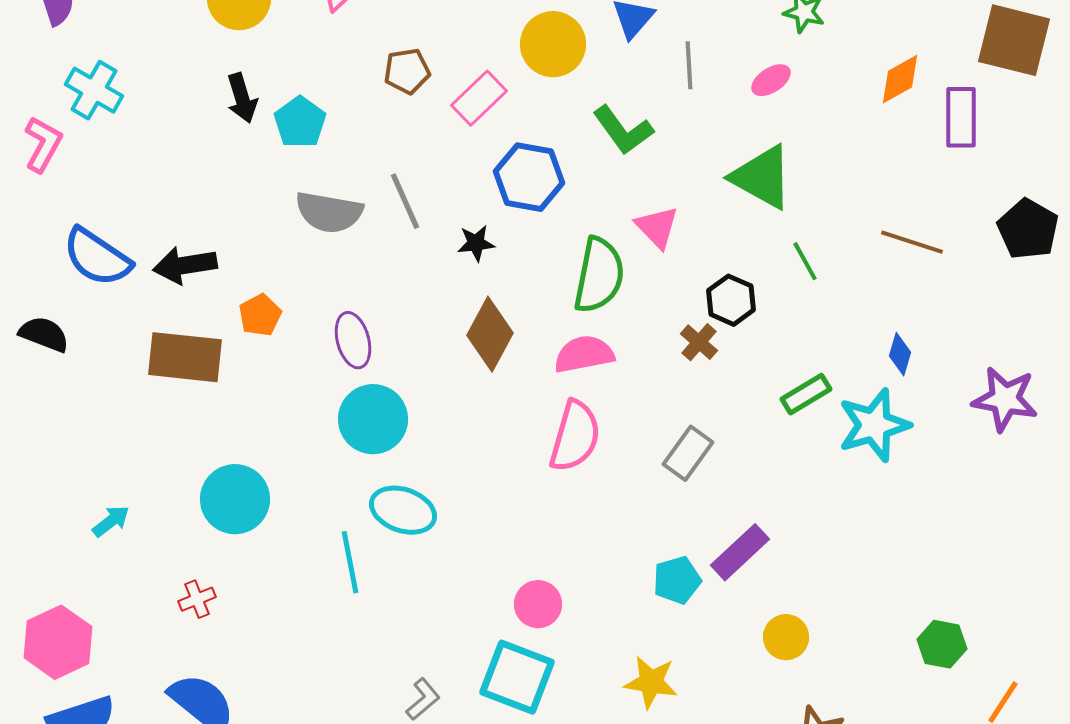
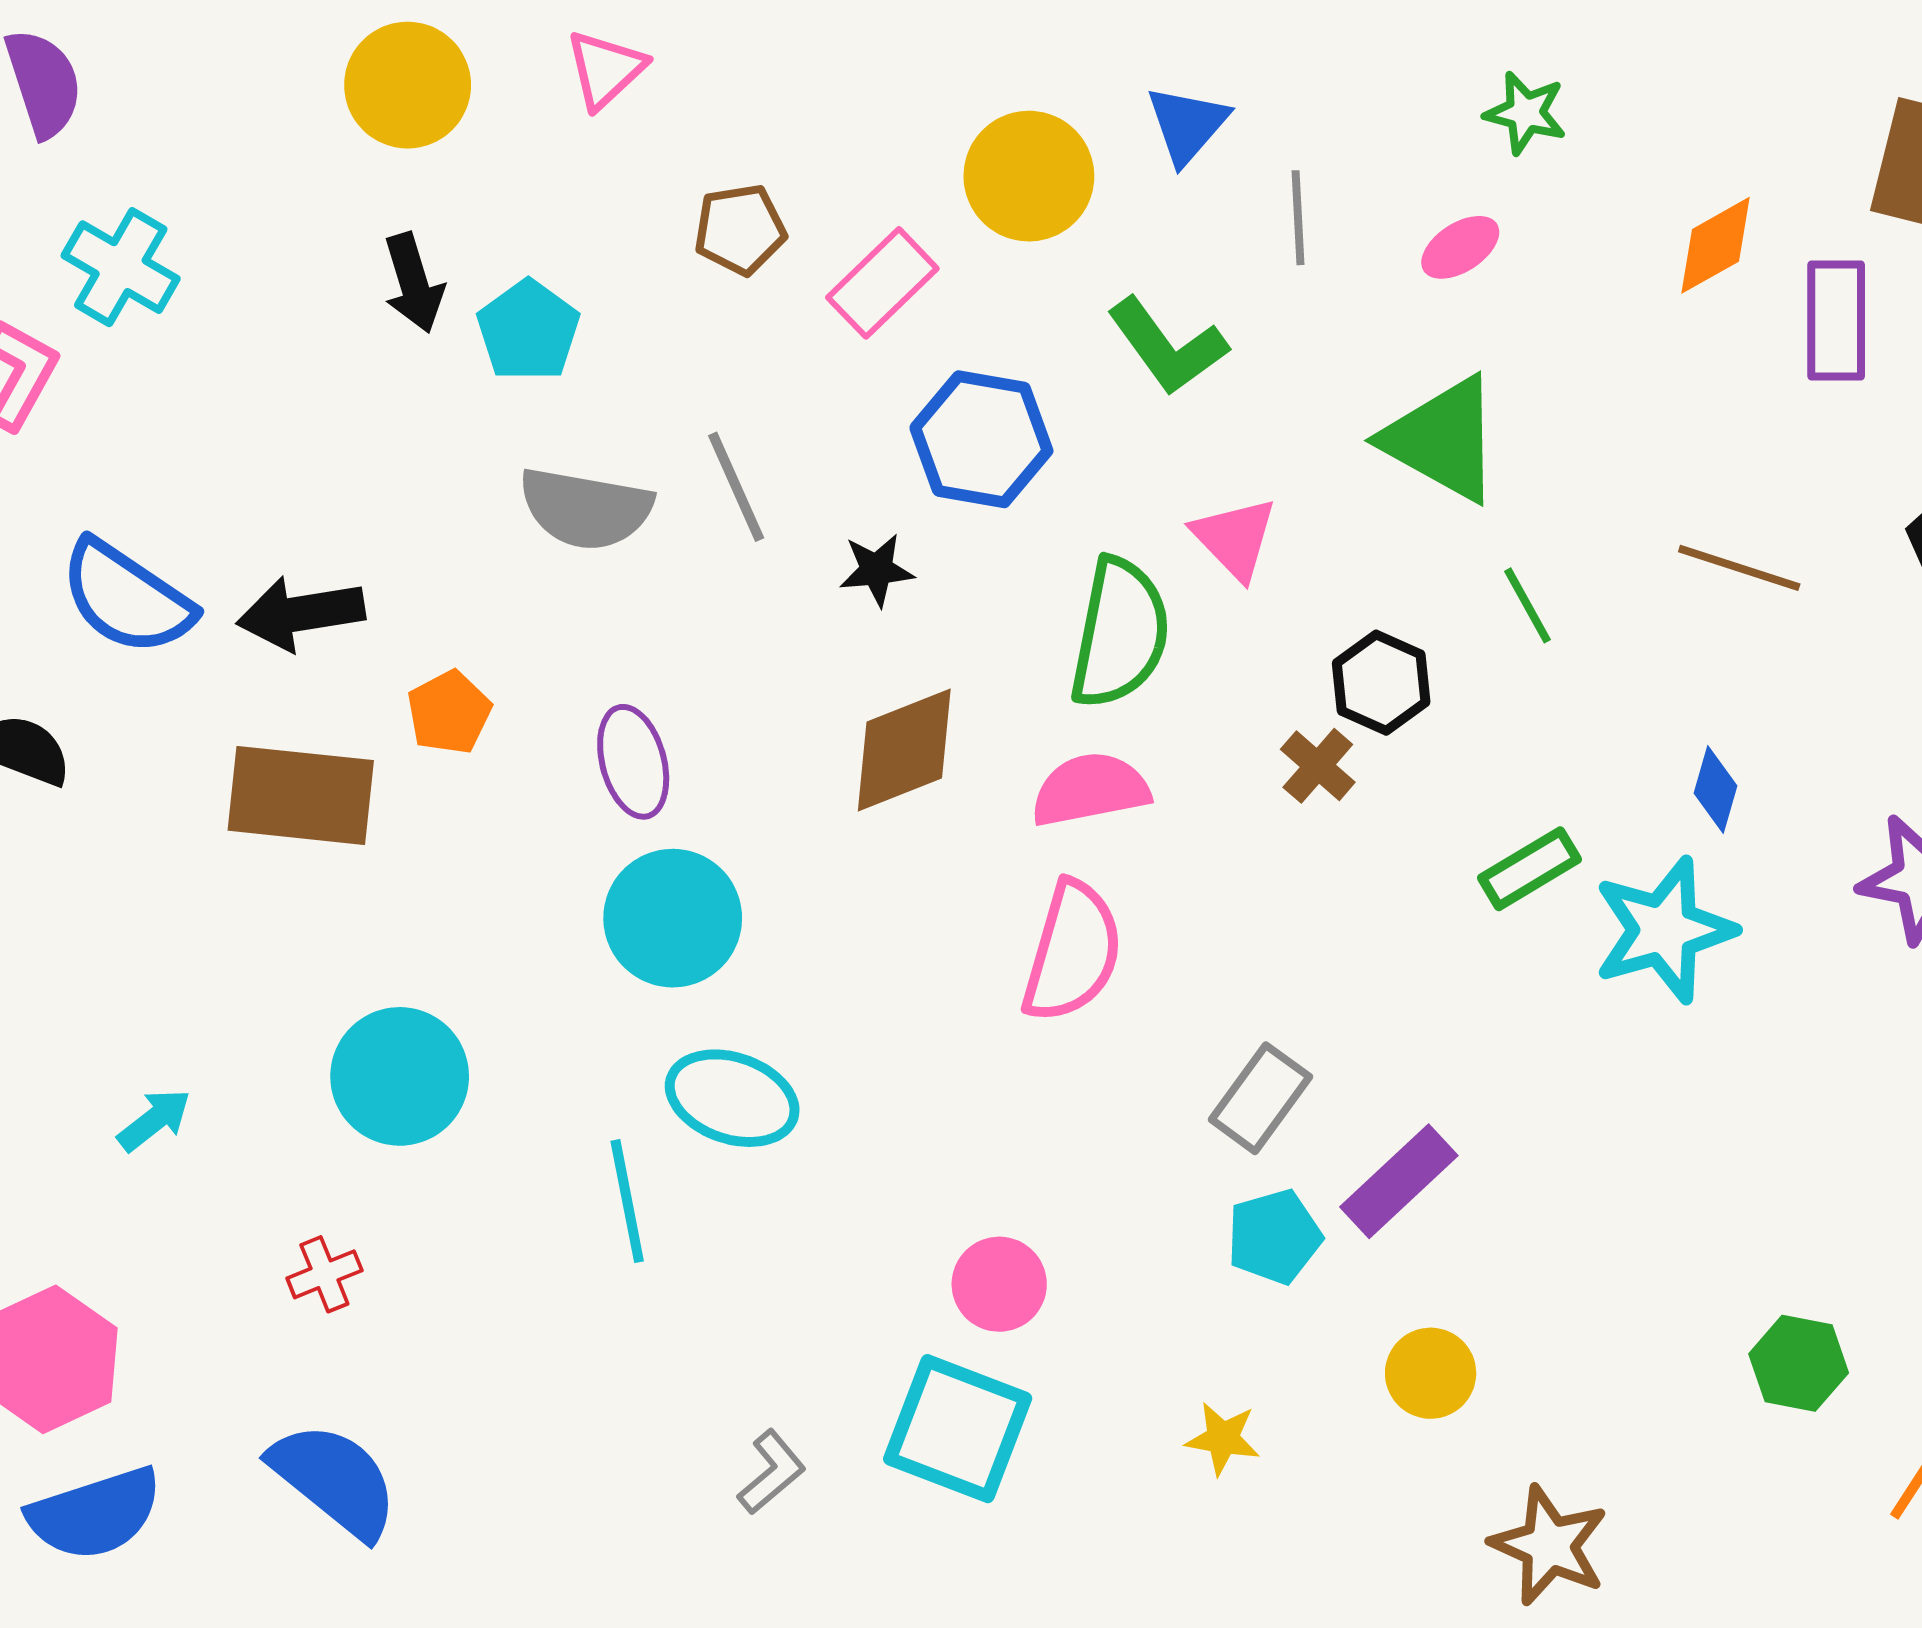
brown diamond: (490, 334) -> (904, 750), turned 40
gray rectangle: (688, 453) -> (1260, 1098), moved
yellow circle: (786, 637) -> (1431, 1373), moved
yellow star: (651, 682) -> (1223, 1439), size x0.7

